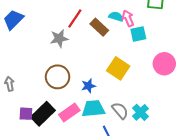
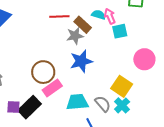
red line: (75, 18) -> (59, 17), turned 54
gray star: (59, 38) -> (75, 36), moved
yellow square: (118, 68) -> (122, 86), moved
blue star: (88, 86) -> (81, 61), moved, size x1.6
pink rectangle: (69, 113) -> (52, 88), moved

